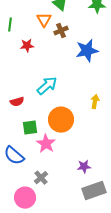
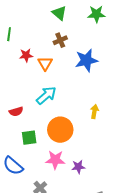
orange triangle: (44, 20) -> (45, 63), moved
pink star: (46, 144) -> (55, 160), moved, turned -30
purple star: (84, 167) -> (78, 167), moved

